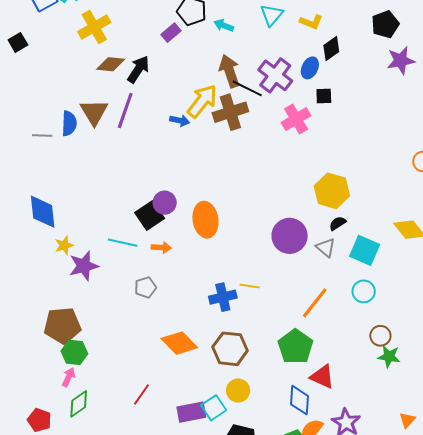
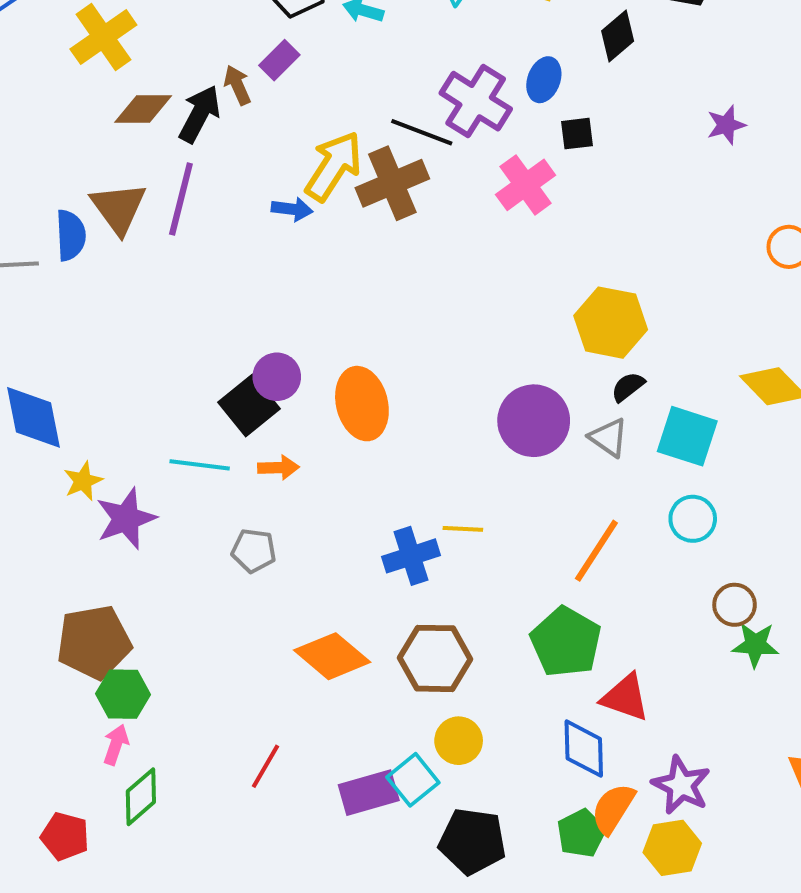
purple rectangle: (171, 33) -> (279, 60), moved
black diamond: (331, 48) -> (618, 36), moved
purple star: (401, 61) -> (726, 125), moved, size x0.7
brown arrow: (229, 71) -> (237, 85), moved, size x0.6
gray pentagon: (145, 287) -> (254, 551), turned 30

